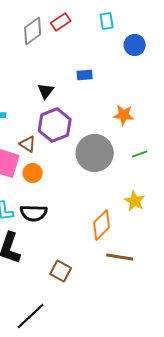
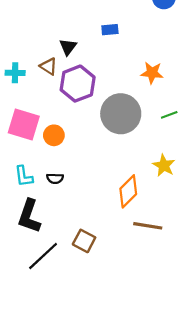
brown triangle: (28, 144) -> (49, 66), moved
black semicircle: (34, 213) -> (55, 178), size x0.6
black line: (31, 316) -> (43, 256), moved

